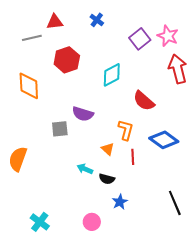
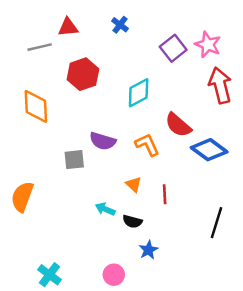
orange L-shape: (126, 130) -> (147, 145), moved, turned -40
blue diamond: (164, 140) -> (209, 150), moved
black line: (175, 203) -> (217, 223), moved, turned 40

